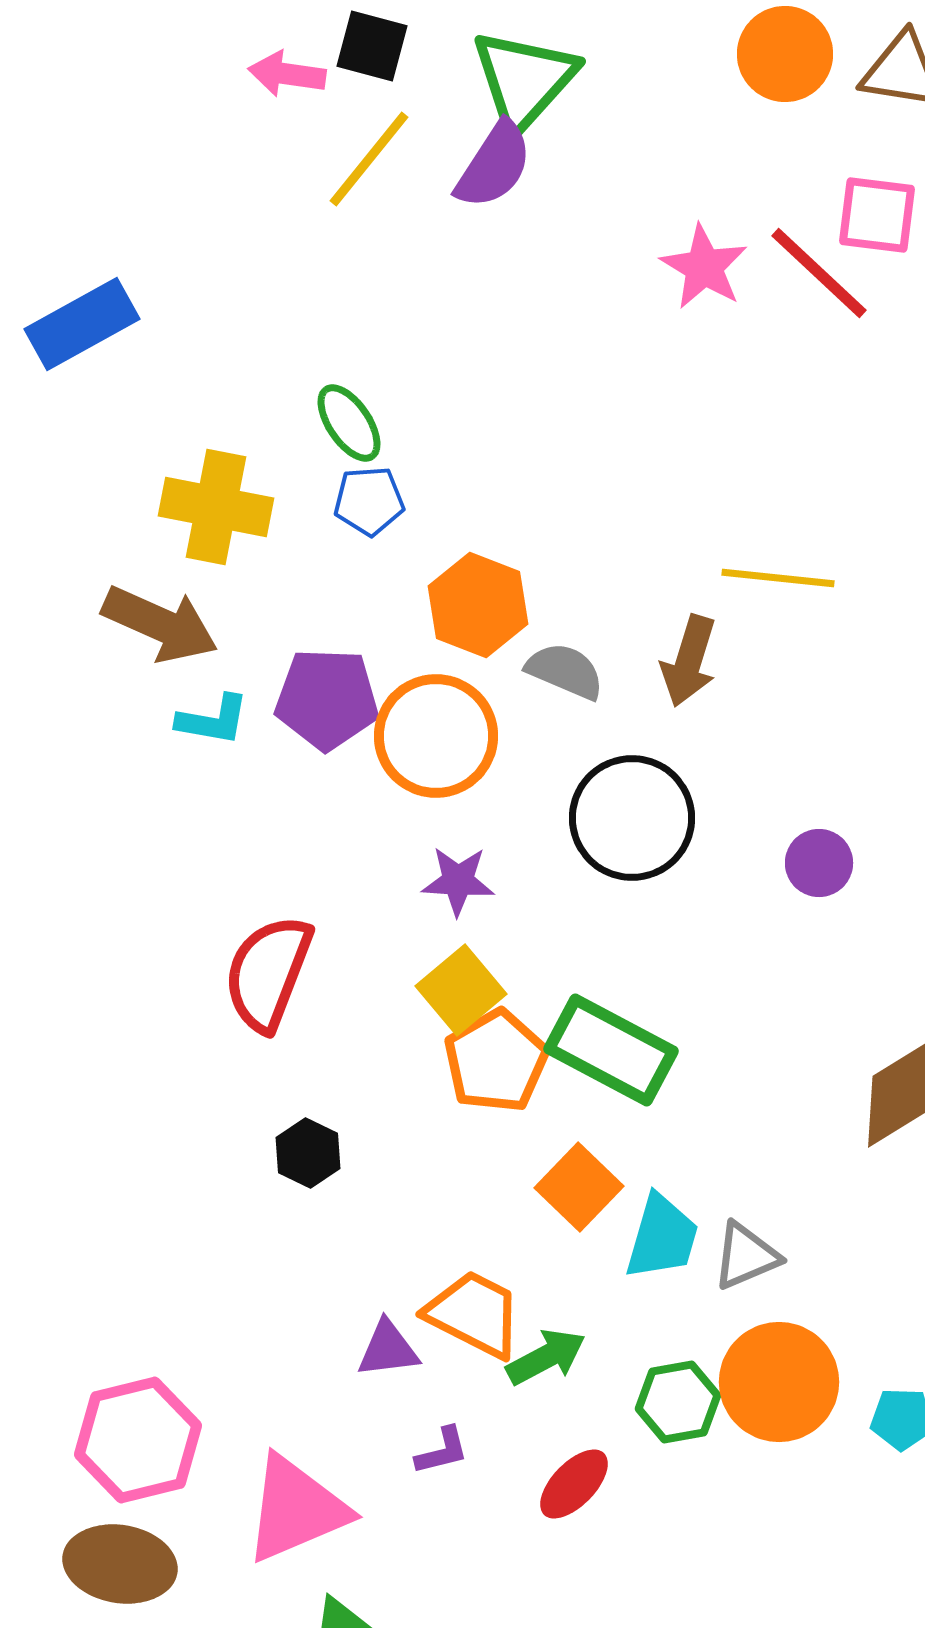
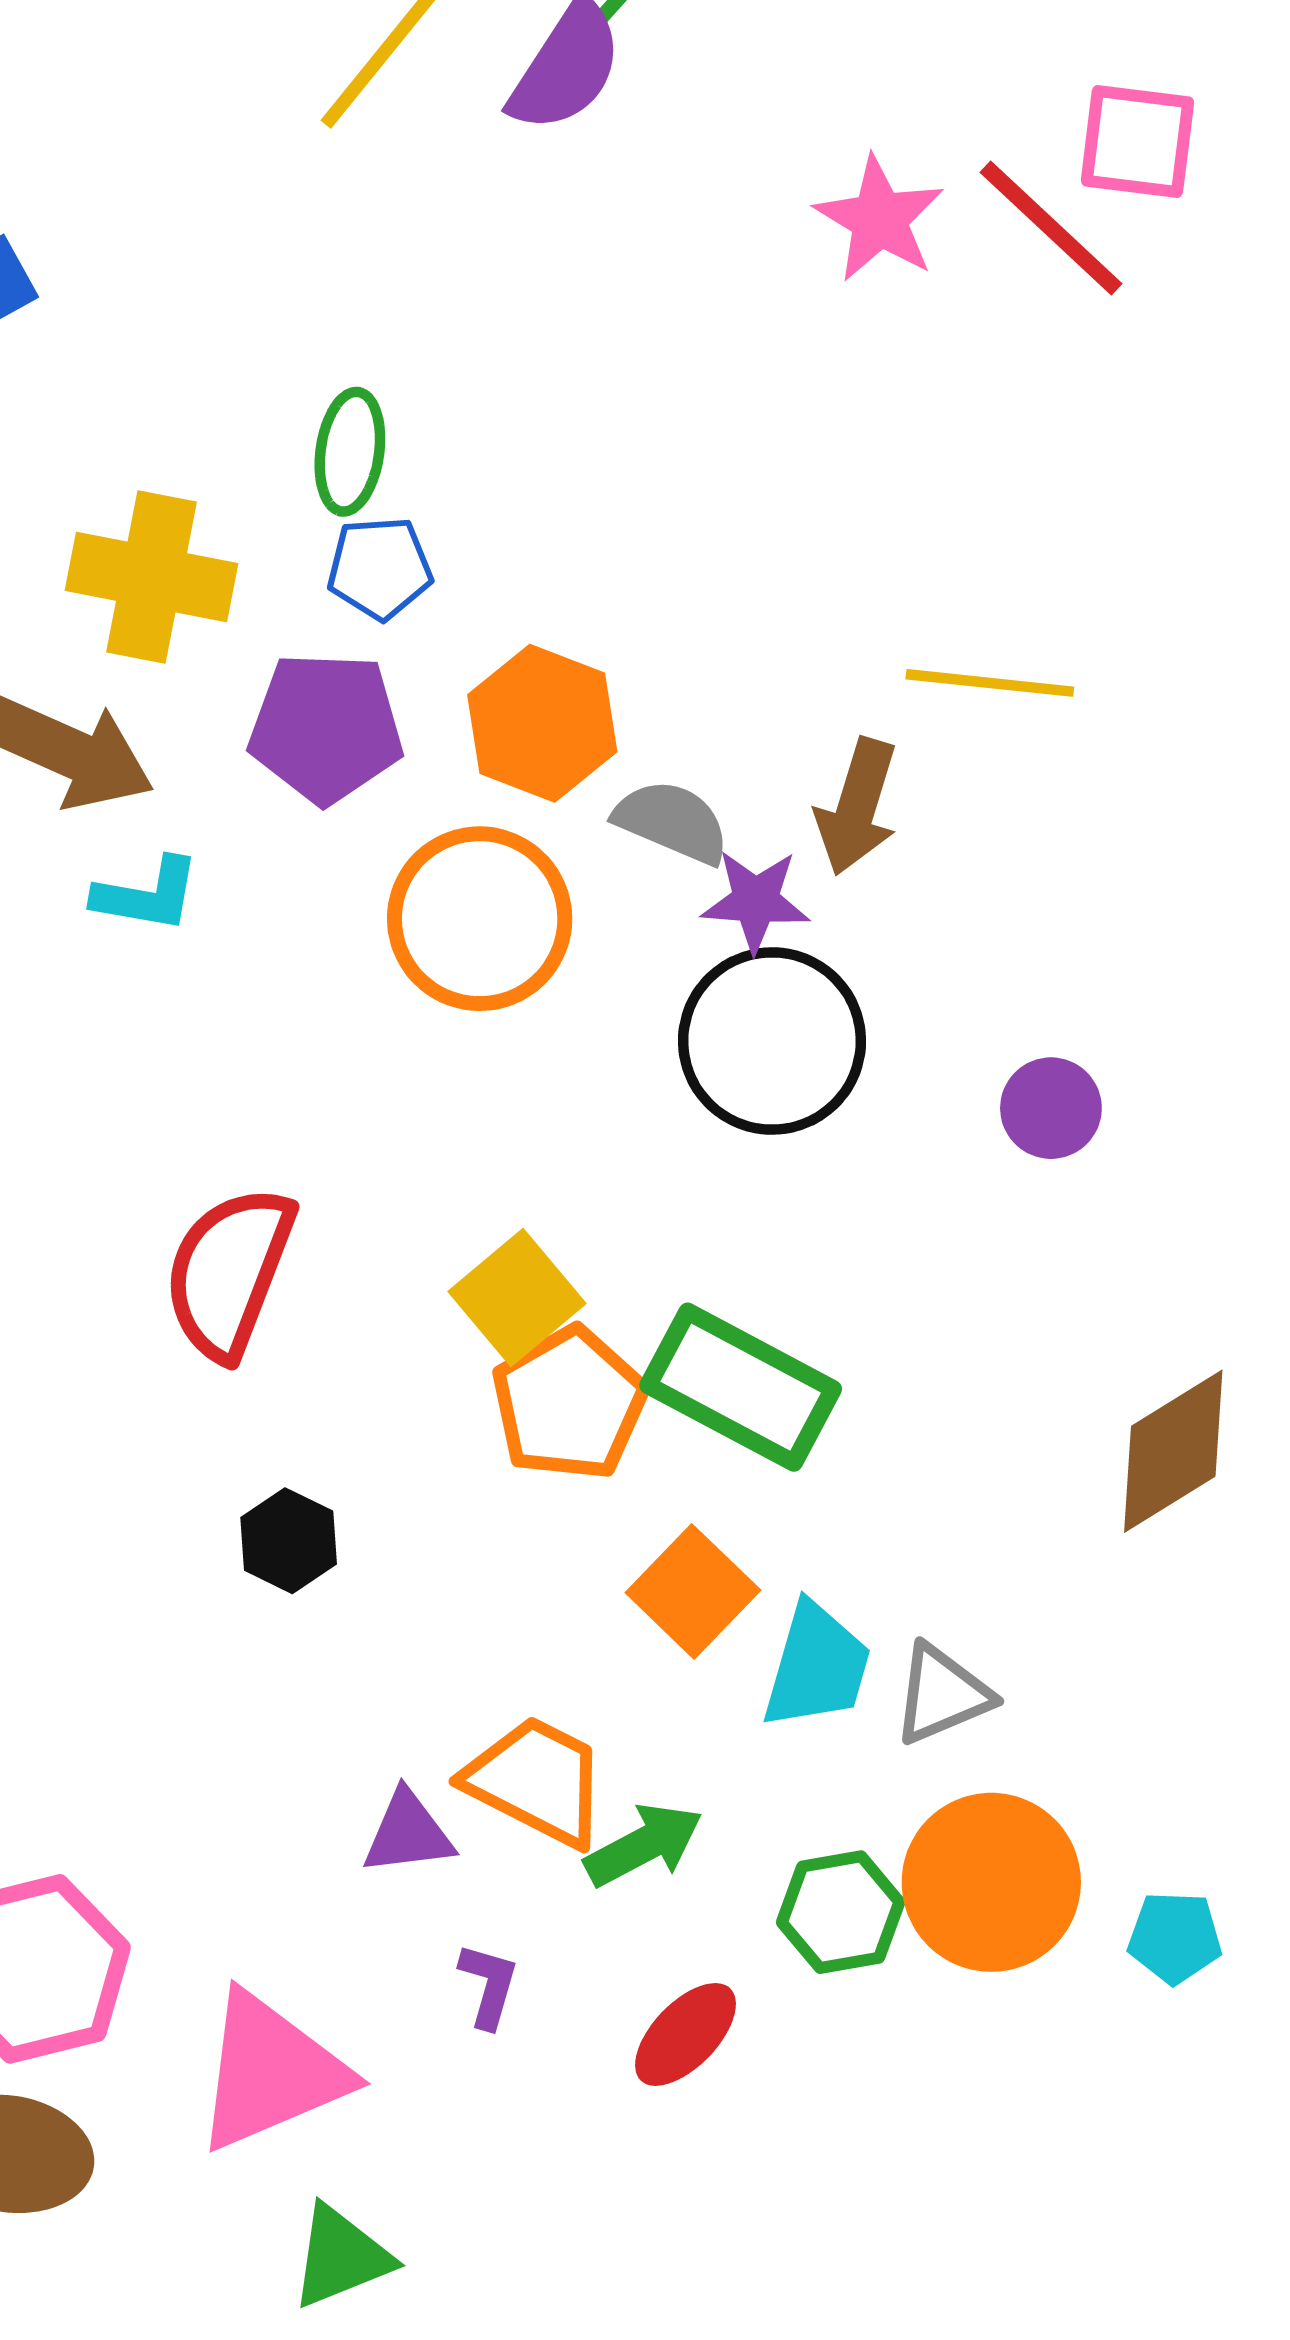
green ellipse: (349, 423) -> (350, 452), turned 42
purple pentagon: (327, 699) -> (326, 728), moved
purple star: (458, 881) -> (756, 901), moved
purple L-shape: (442, 1451) -> (489, 1985), turned -60

